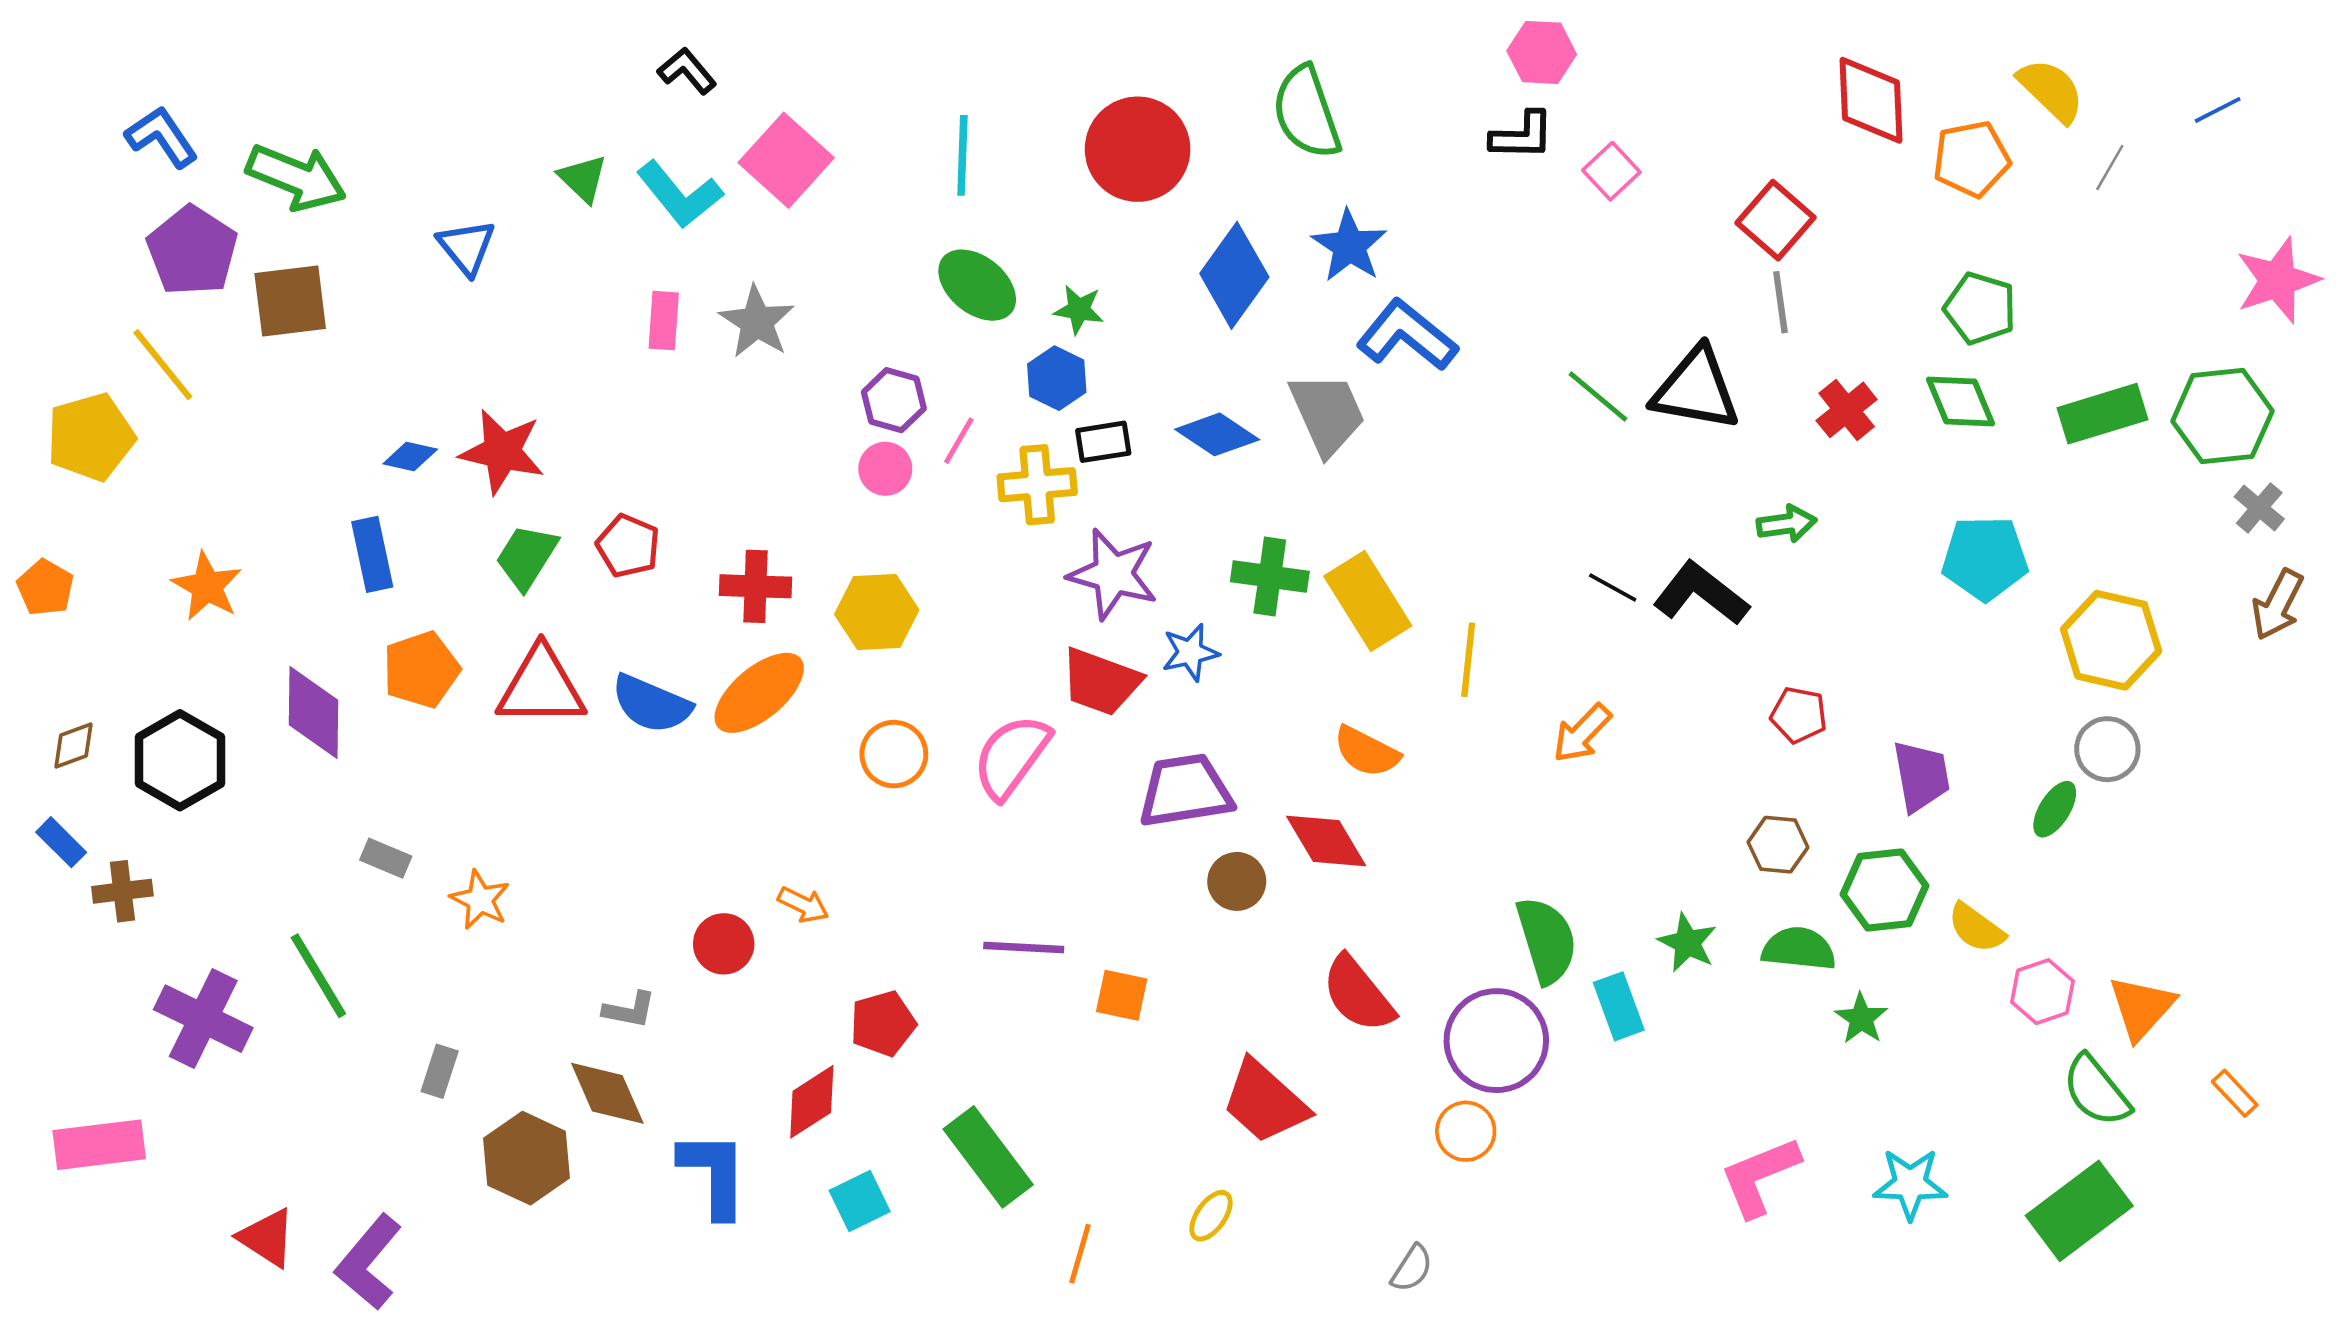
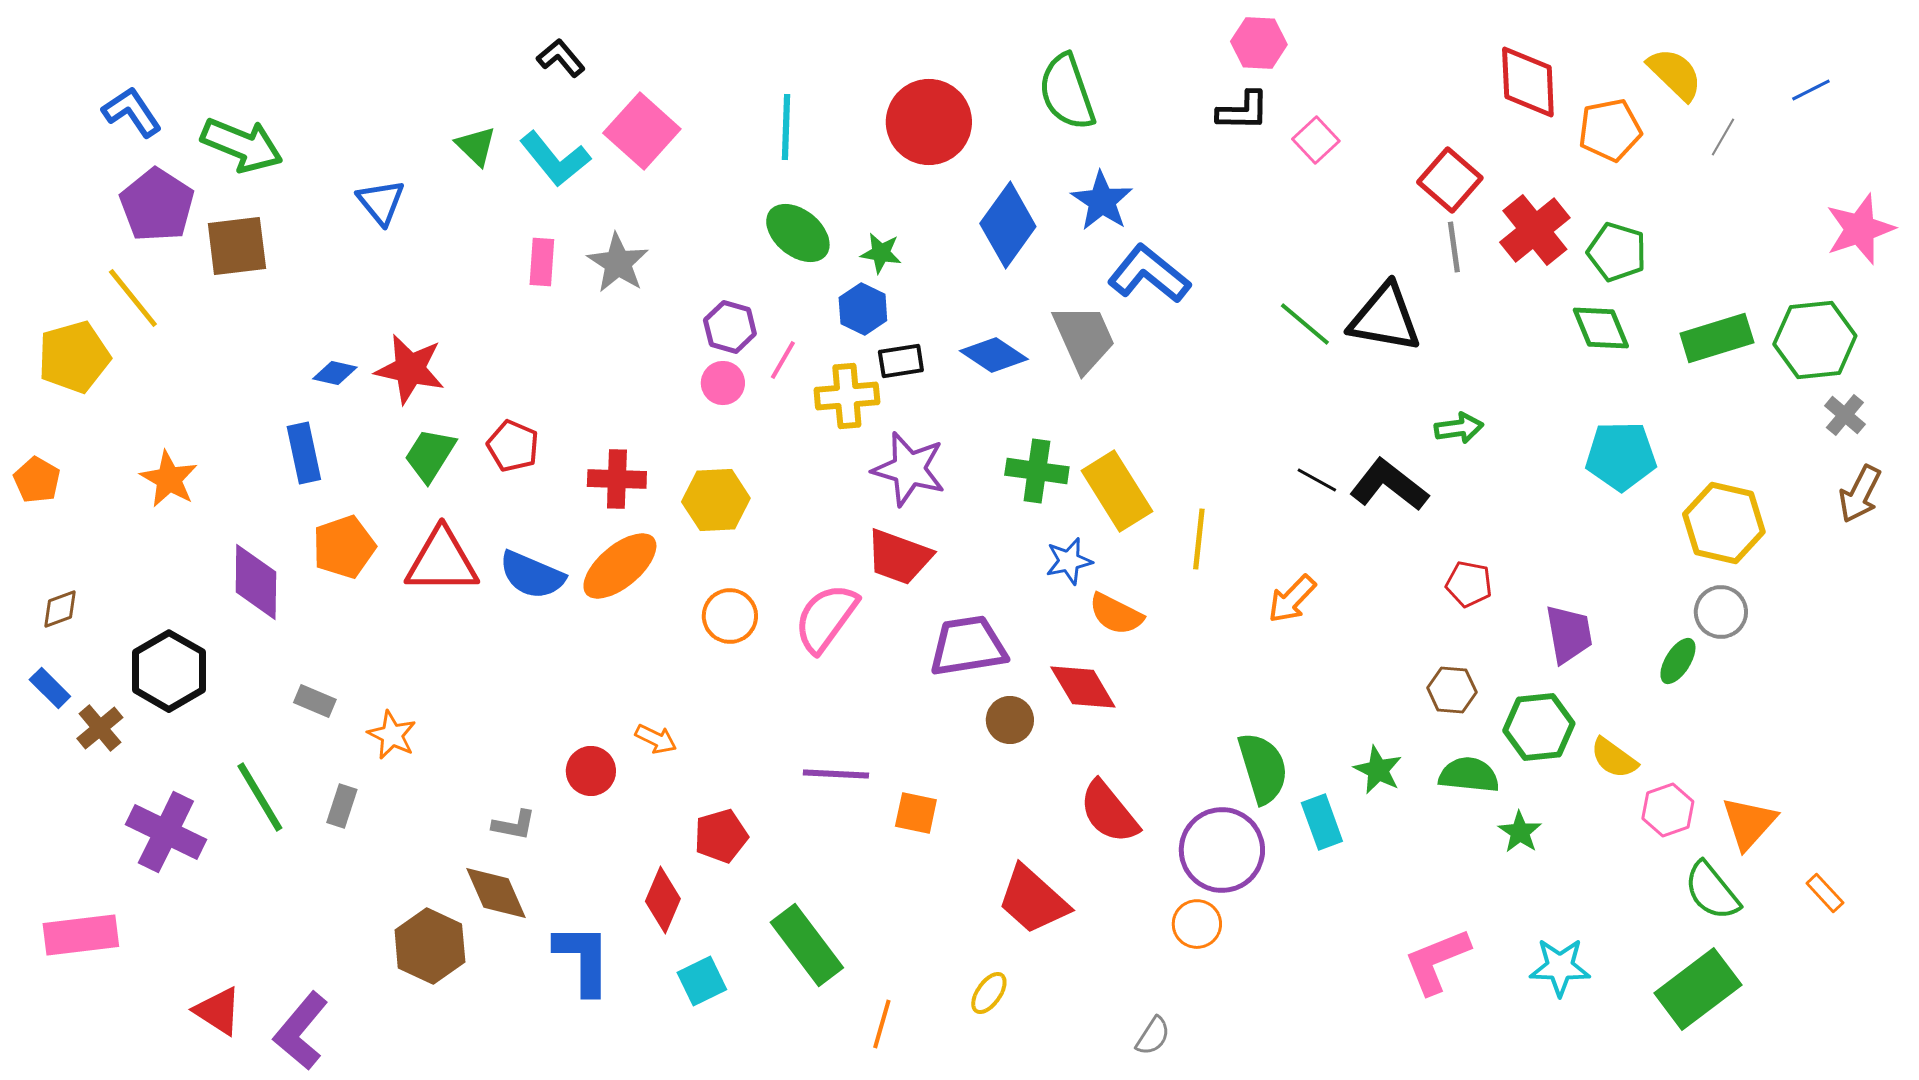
red cross: (1847, 410) -> (1535, 230), moved, size x1.4
blue star: (1190, 652) -> (1069, 561), moved
black hexagon: (180, 760) -> (169, 671), moved
brown cross: (122, 891) -> (100, 728), turned -33
gray rectangle: (440, 1071) -> (342, 806), moved
red diamond: (812, 1102) -> (663, 900), turned -34

